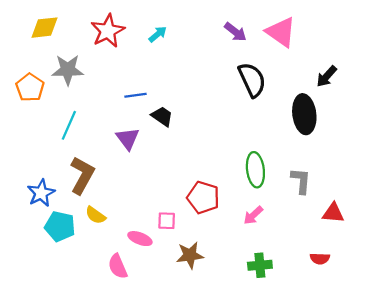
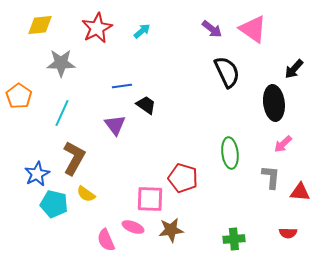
orange pentagon: (30, 88) -> (19, 96), moved
gray L-shape: (301, 181) -> (271, 177), moved
pink arrow: (253, 215) -> (283, 144), moved
pink square: (167, 221) -> (150, 199), size x1.6
pink ellipse: (140, 239) -> (133, 227), moved

